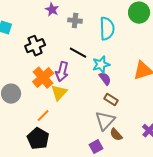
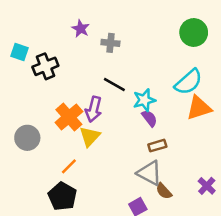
cyan semicircle: (107, 29) -> (188, 82), moved, turned 50
black cross: (35, 46) -> (45, 66), moved
brown rectangle: (111, 100) -> (157, 146), turned -48
gray triangle: (105, 121) -> (149, 173), turned -45

